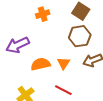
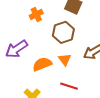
brown hexagon: (80, 36) -> (63, 32), moved

